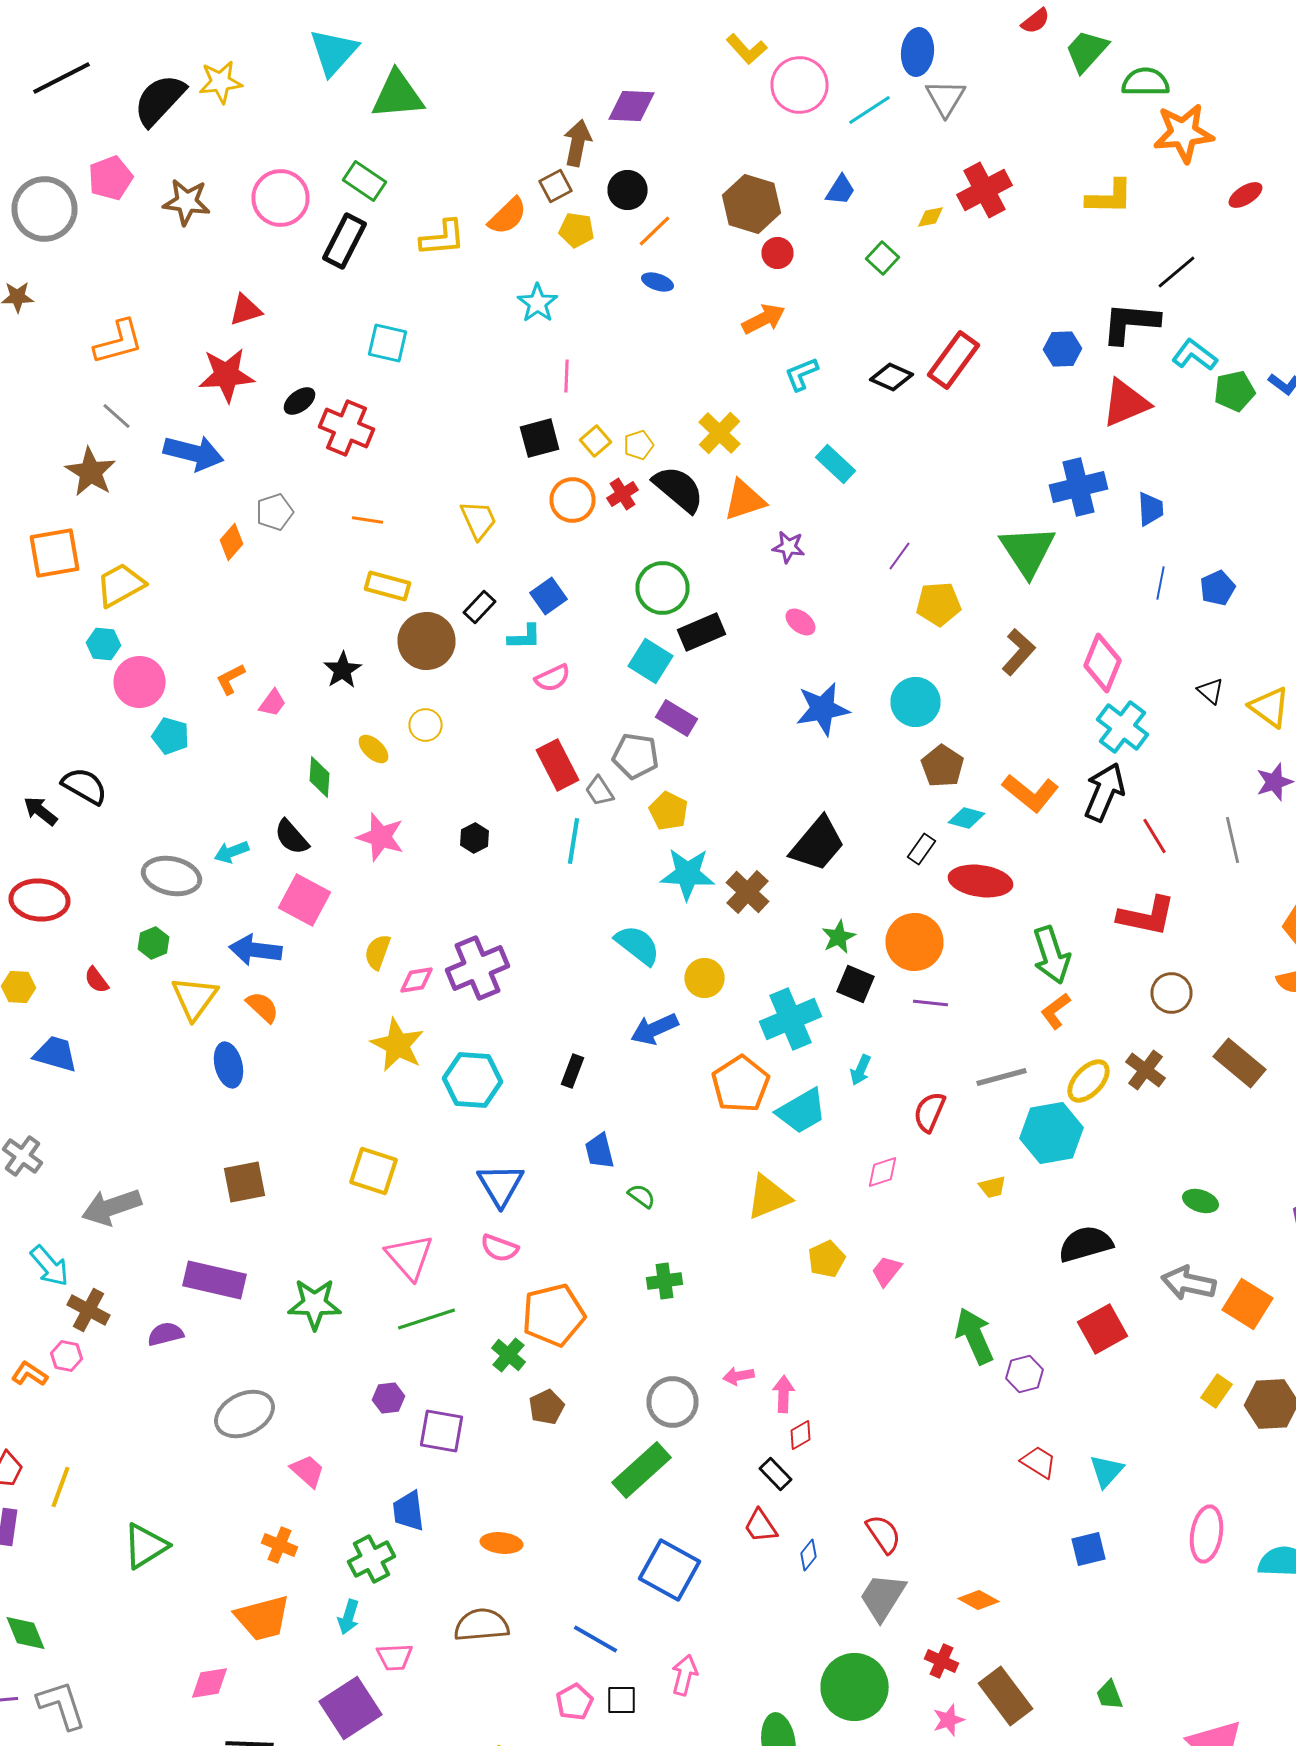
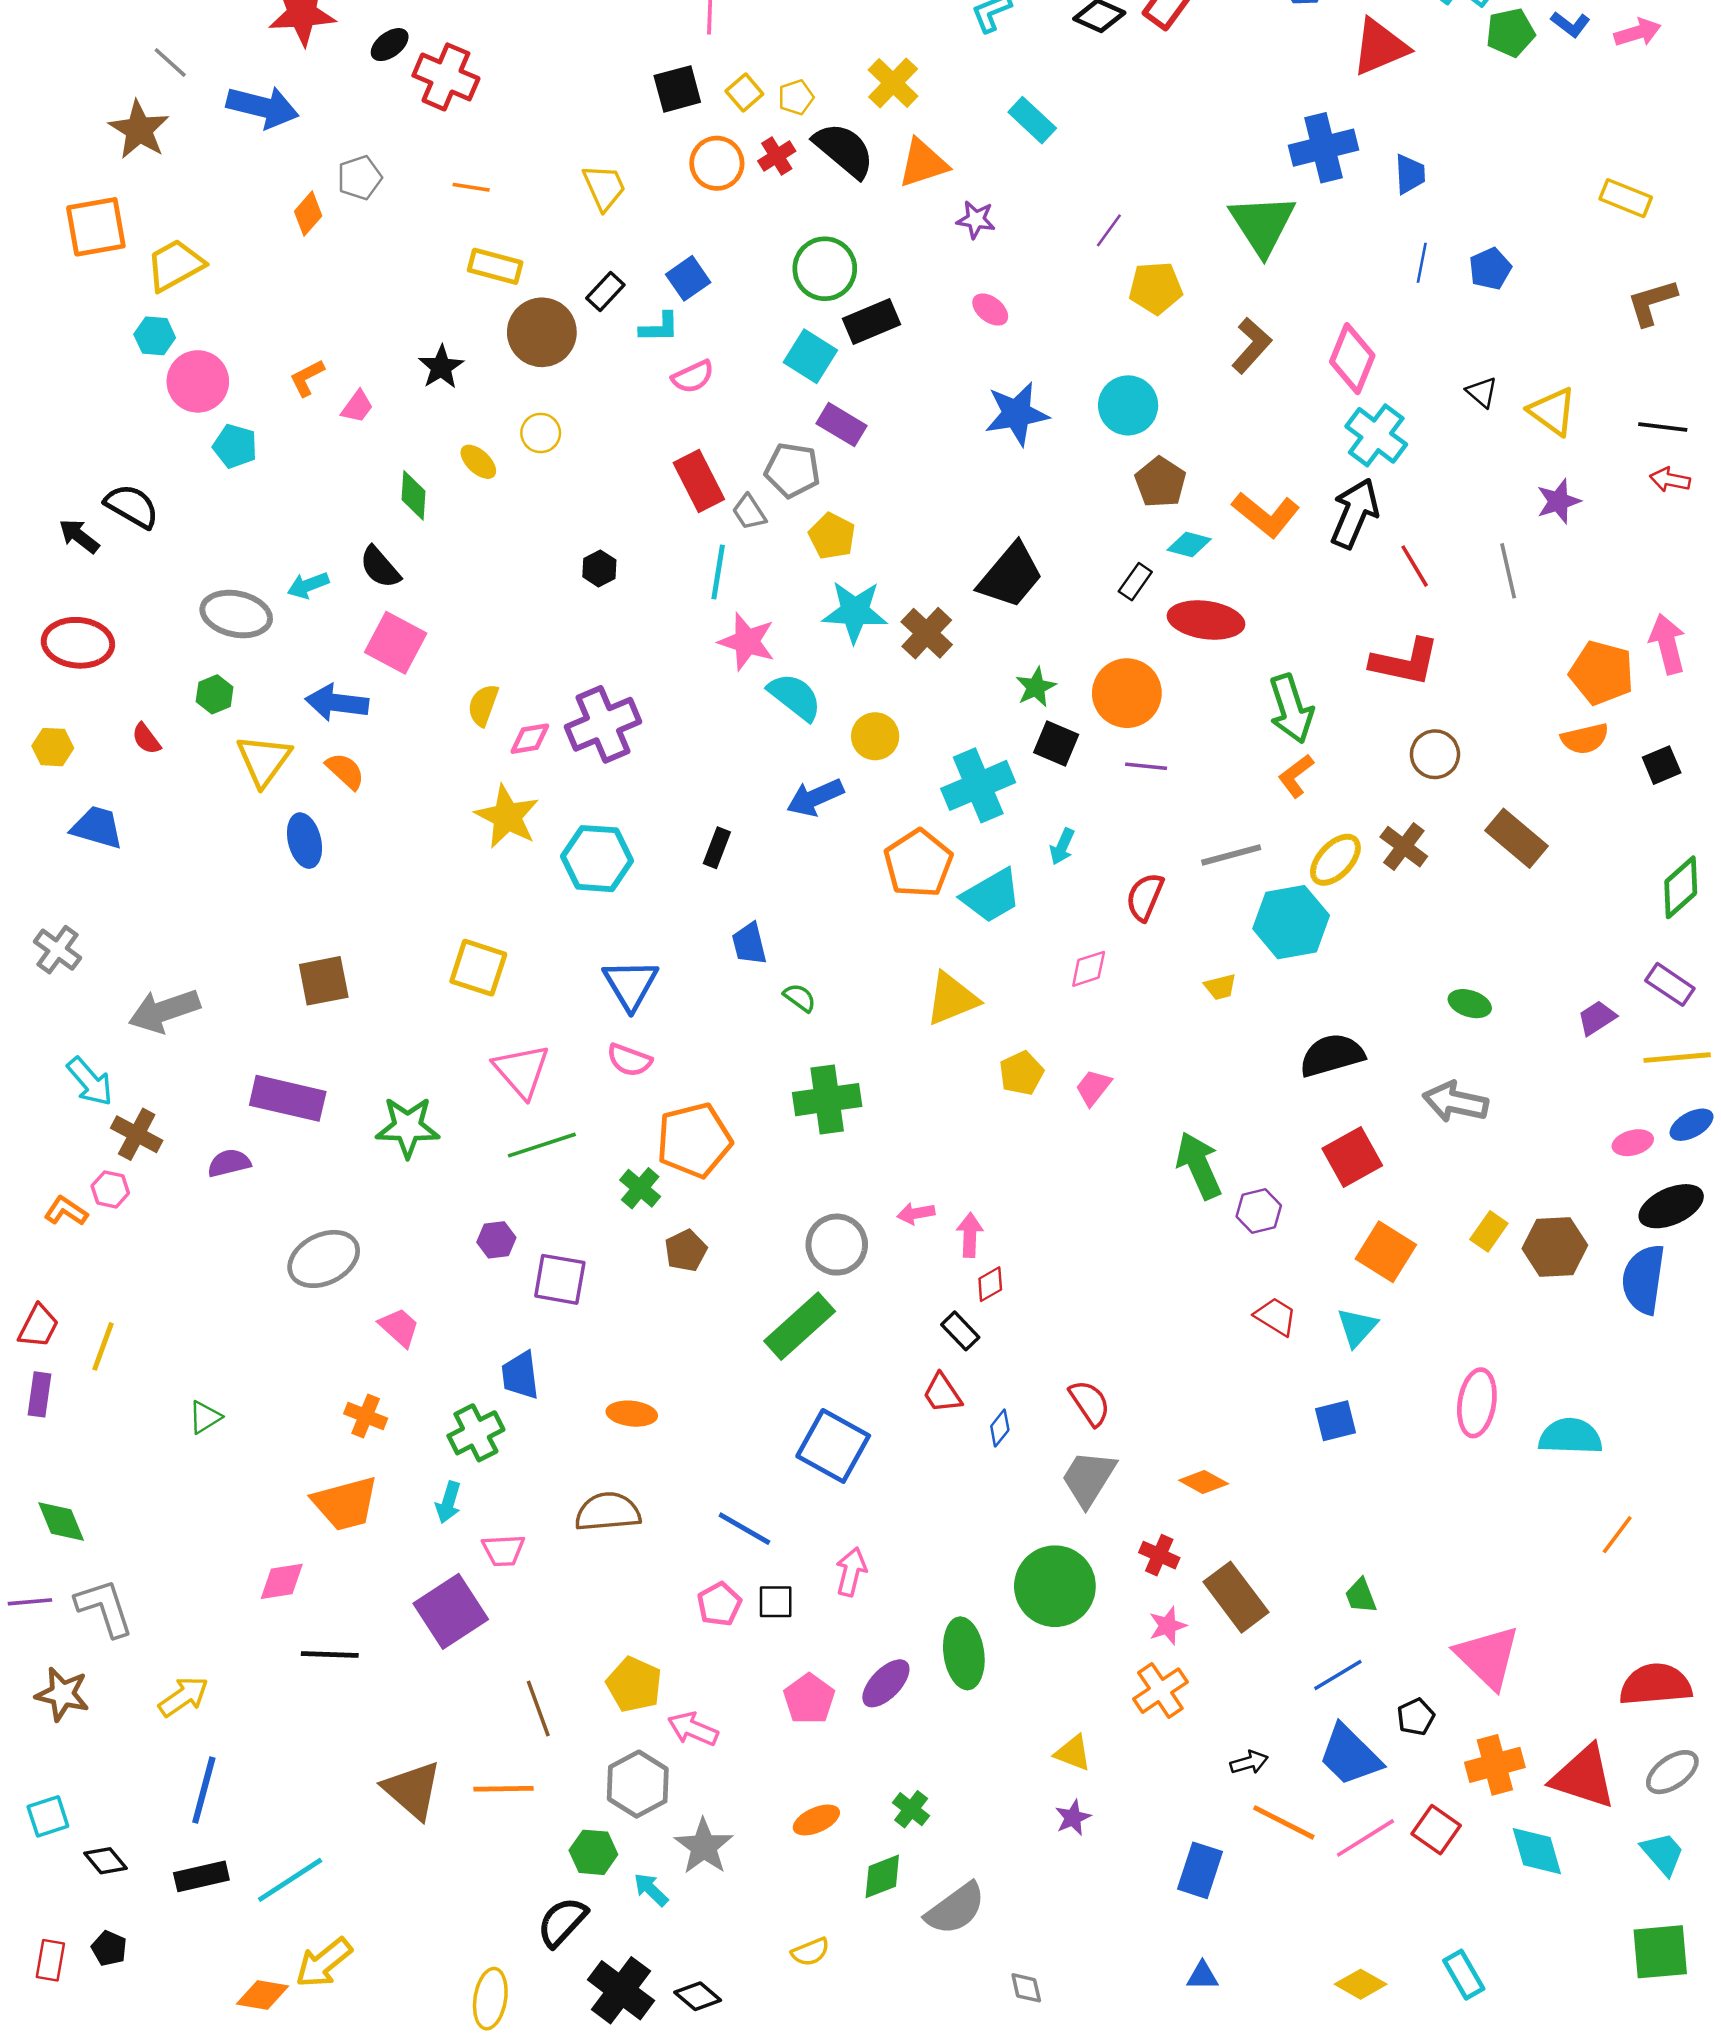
pink star: (380, 837) -> (747, 642), moved
green cross: (664, 1281) -> (827, 1100), size x1.6
orange square: (1248, 1304) -> (1386, 1252), moved
green triangle: (146, 1546) -> (205, 1417), size x0.6

